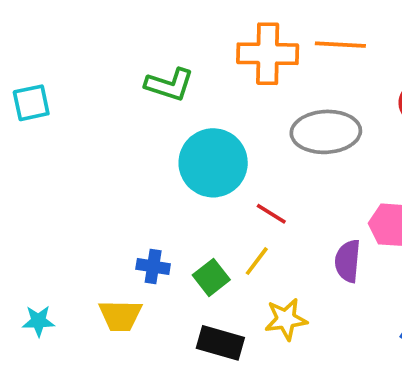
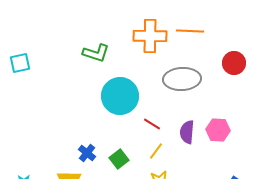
yellow line: (257, 261) -> (156, 151), moved
purple semicircle: (348, 261) -> (187, 132), moved
blue cross: (153, 266) -> (87, 153), turned 30

